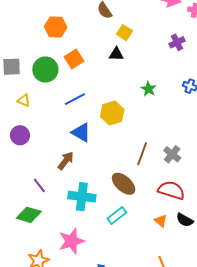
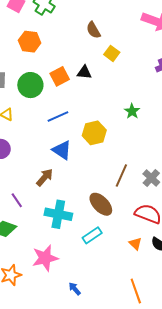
orange hexagon: (56, 27) -> (30, 42), moved
black triangle: (116, 54) -> (84, 72), moved

